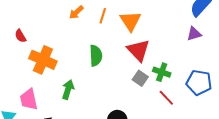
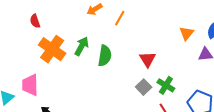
orange triangle: (130, 21) -> (187, 33), moved, size x0.7
red triangle: (138, 50) -> (148, 59), size x0.7
green arrow: (68, 90) -> (82, 46), moved

